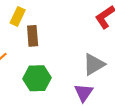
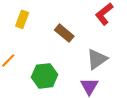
brown rectangle: (33, 36) -> (64, 33), moved, turned -42

